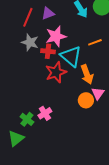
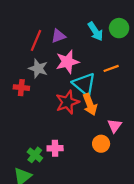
red cross: (48, 51) -> (21, 88), moved
orange arrow: (87, 74) -> (90, 104), moved
orange circle: (86, 100) -> (101, 144), moved
pink cross: (45, 113) -> (55, 148), turned 32

